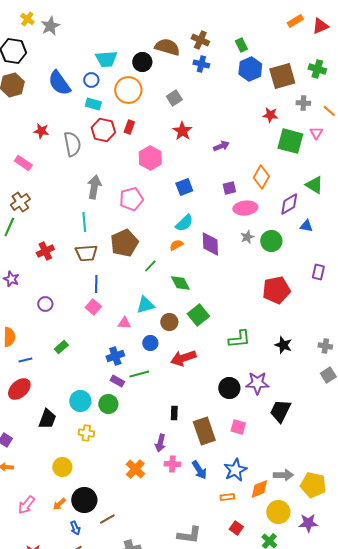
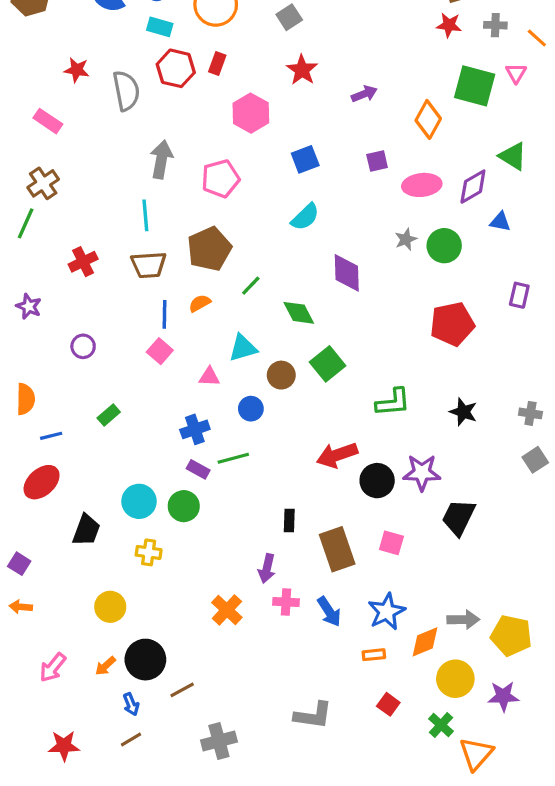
red star: (270, 115) -> (449, 25), moved
orange diamond: (261, 177) -> (428, 119), moved
pink ellipse: (245, 208) -> (422, 185), moved
purple diamond: (210, 244) -> (347, 273), moved
orange semicircle: (176, 245) -> (200, 303), moved
red arrow: (183, 358) -> (337, 455), moved

